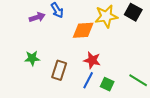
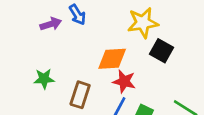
black square: (133, 12) -> (162, 51), moved
orange diamond: (83, 30) -> (112, 59), moved

